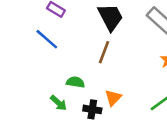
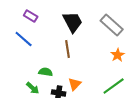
brown line: (104, 52) -> (68, 49), turned -30

